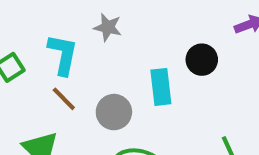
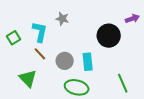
black circle: (202, 60) -> (109, 36), size x1.5
cyan rectangle: (161, 87) -> (88, 62), moved

